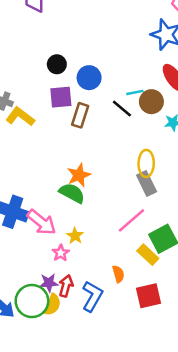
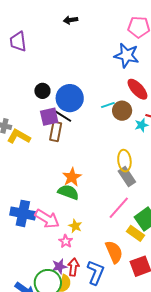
blue circle: (89, 78) -> (70, 98), size x1.4
black line: (122, 109) -> (63, 116), moved
brown rectangle: (80, 115) -> (56, 131), moved
orange semicircle: (118, 274) -> (114, 252), size x1.6

